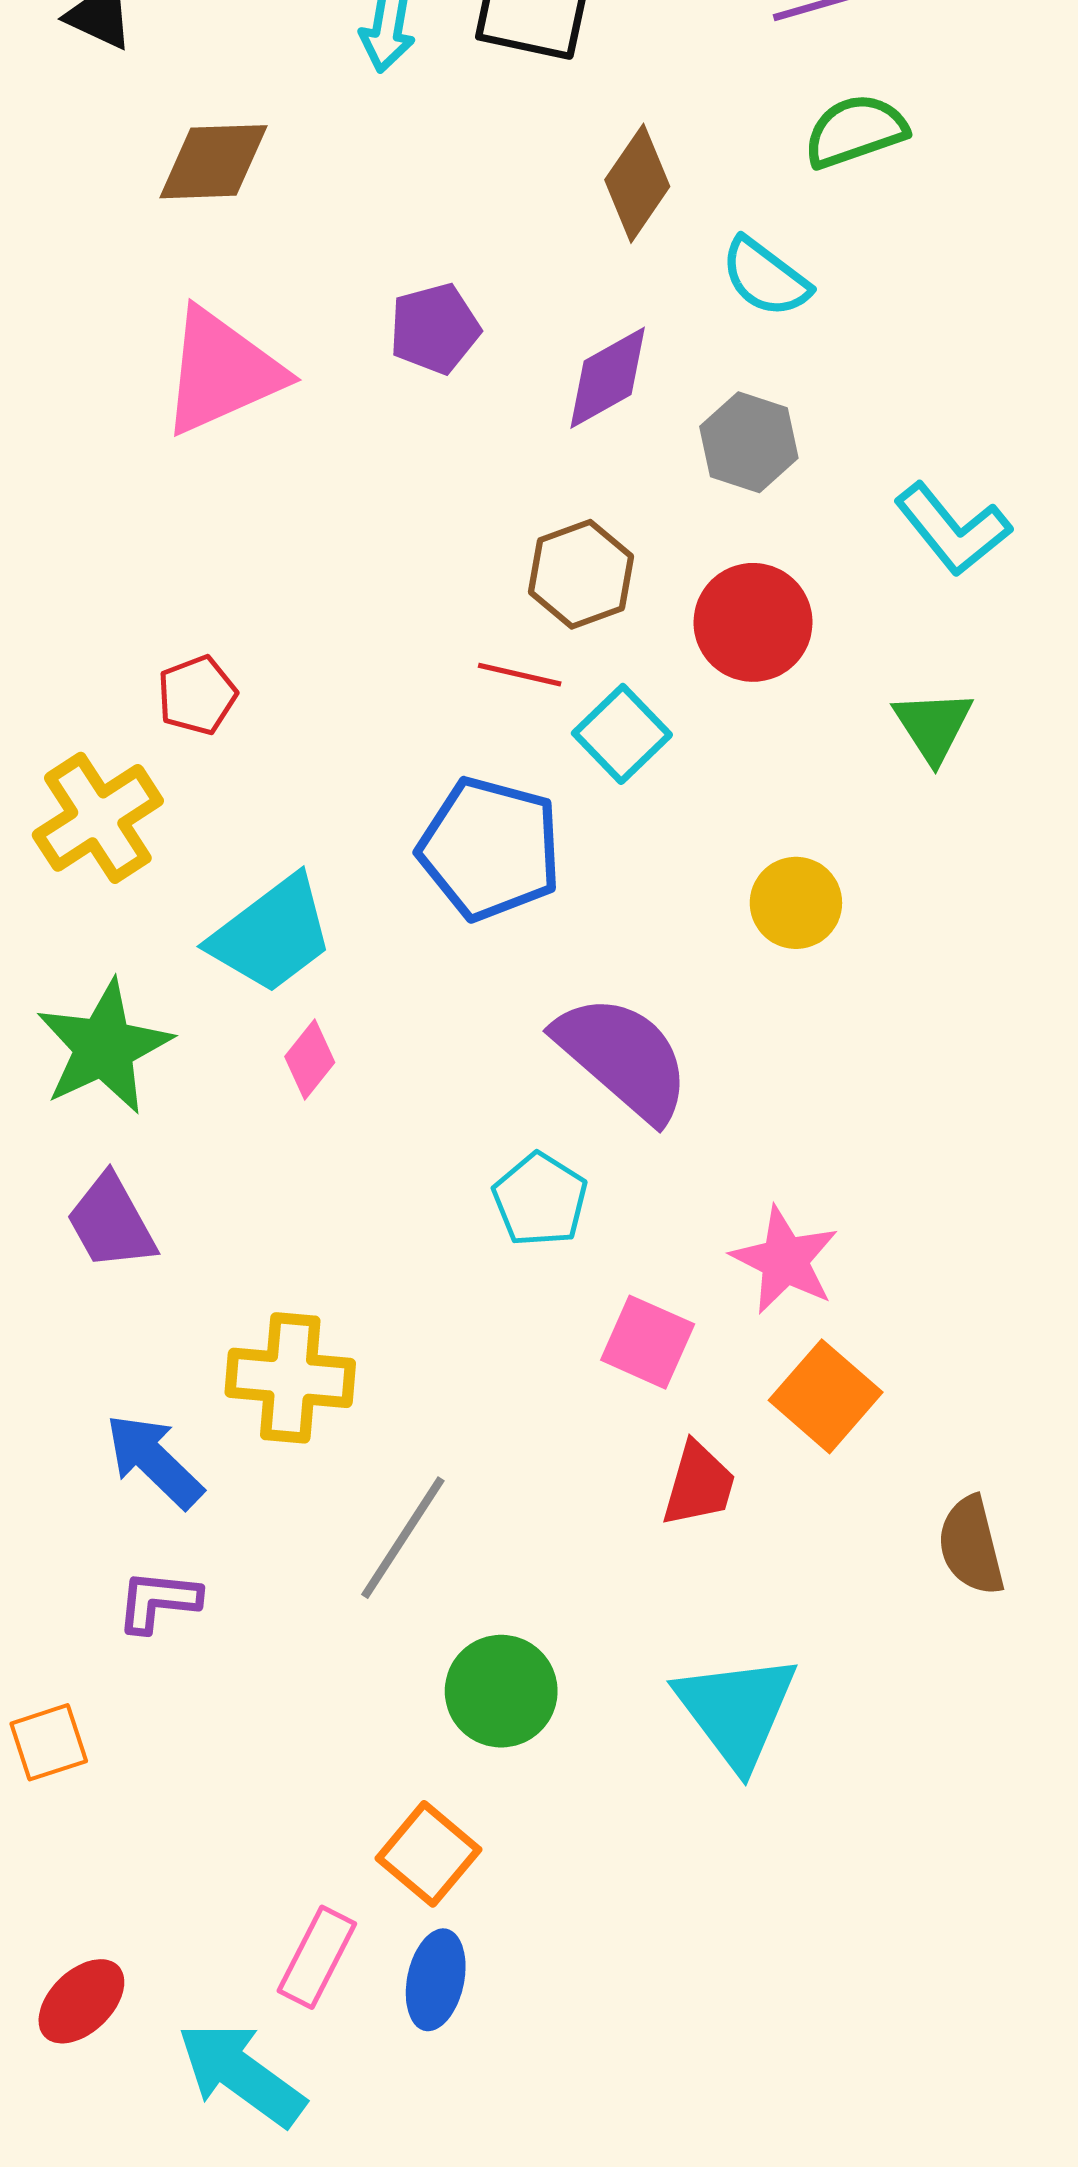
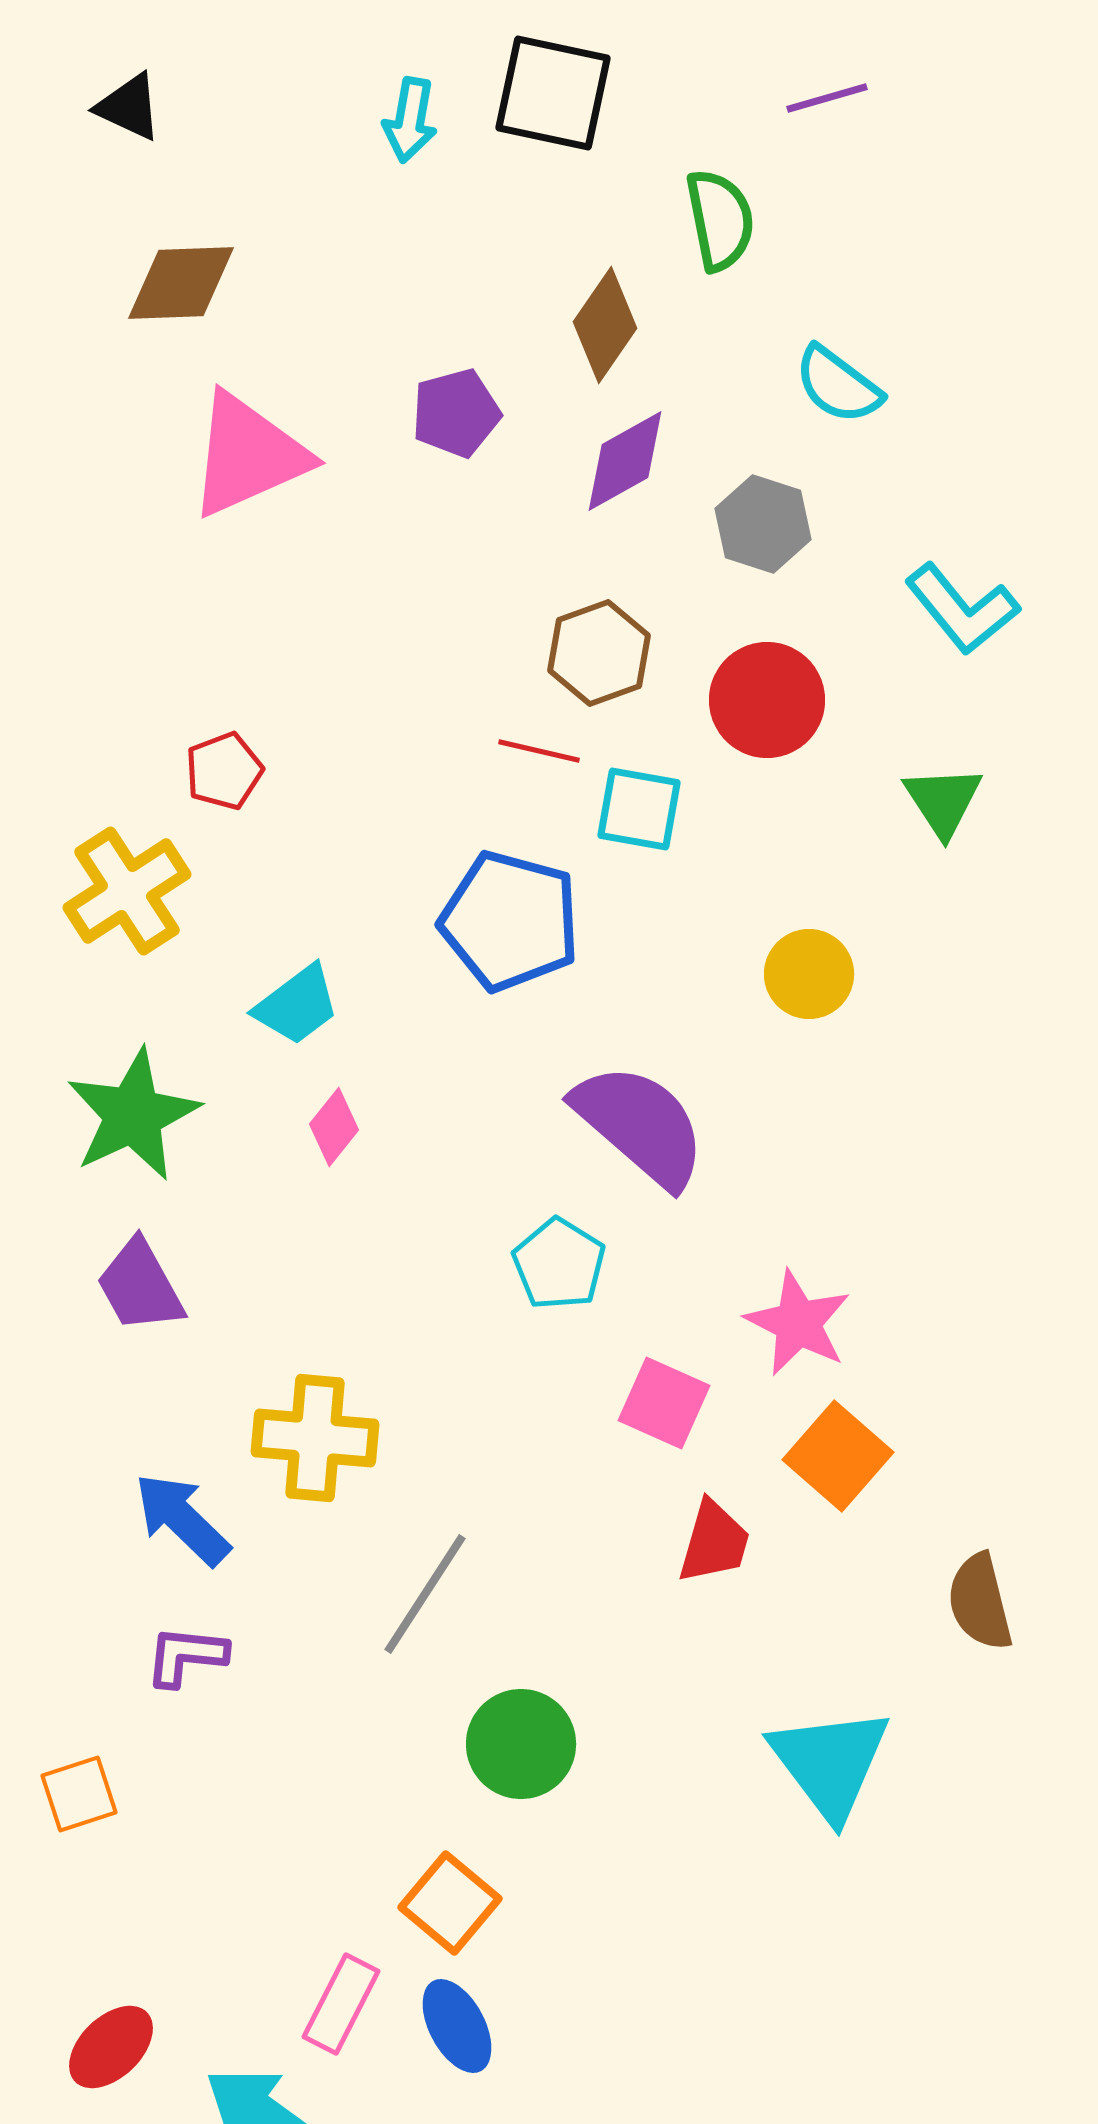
green semicircle: (855, 131) -> (720, 220), moved, turned 98
brown diamond: (213, 162) -> (181, 283), moved
brown diamond: (637, 183) -> (605, 325), moved
cyan semicircle: (765, 277) -> (838, 385), moved
cyan square: (622, 734) -> (639, 809), turned -36
cyan trapezoid: (272, 935) -> (297, 1005), size x0.7
cyan triangle: (737, 1711) -> (830, 1763), moved
blue ellipse: (436, 1980) -> (457, 2026), turned -40

